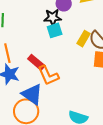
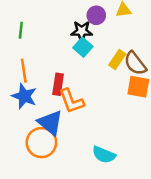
cyan square: (55, 30) -> (83, 47), turned -35
red rectangle: (36, 62) -> (58, 84), turned 54

